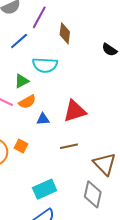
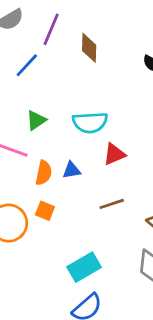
cyan semicircle: (45, 65) -> (90, 122), moved
orange semicircle: (27, 102) -> (44, 173), moved, turned -42
red triangle: (75, 111) -> (114, 154), size x0.7

